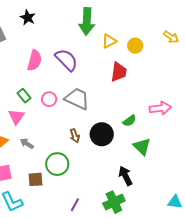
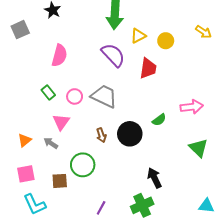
purple semicircle: (66, 60) -> (113, 55), moved
pink triangle: (16, 117) -> (61, 122), moved
green triangle: (142, 147) -> (198, 148), moved

